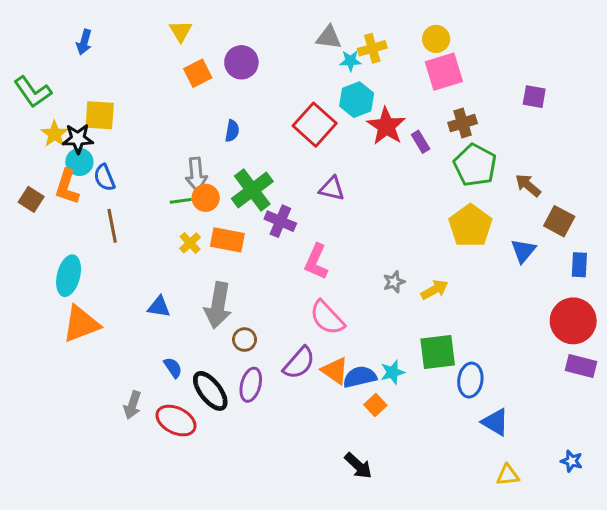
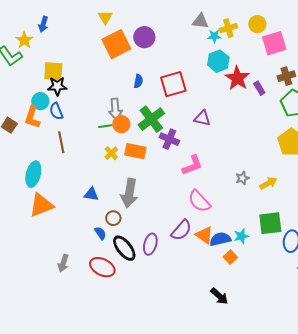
yellow circle: (436, 39) -> (257, 24), moved
orange square: (198, 73) -> (116, 44), size x1.6
red square: (315, 125) -> (173, 84), moved, turned 32
yellow star: (55, 134) -> (24, 40), moved
black star: (78, 139) -> (57, 86), moved
pink L-shape: (316, 262) -> (192, 165), turned -135
brown circle: (245, 340) -> (113, 218), moved
gray arrow: (132, 405) -> (63, 263), moved

